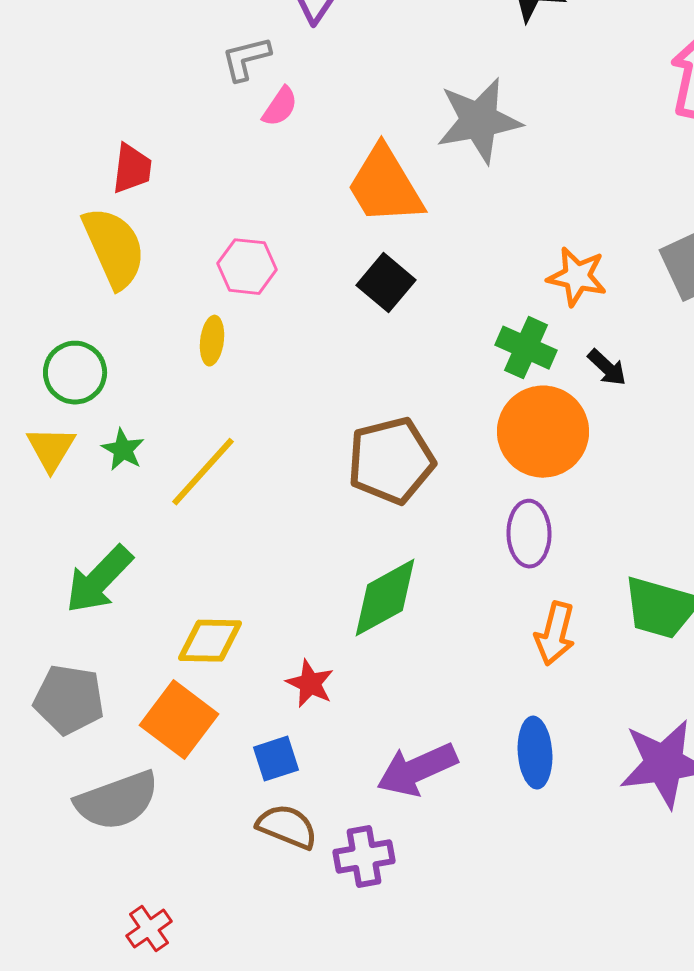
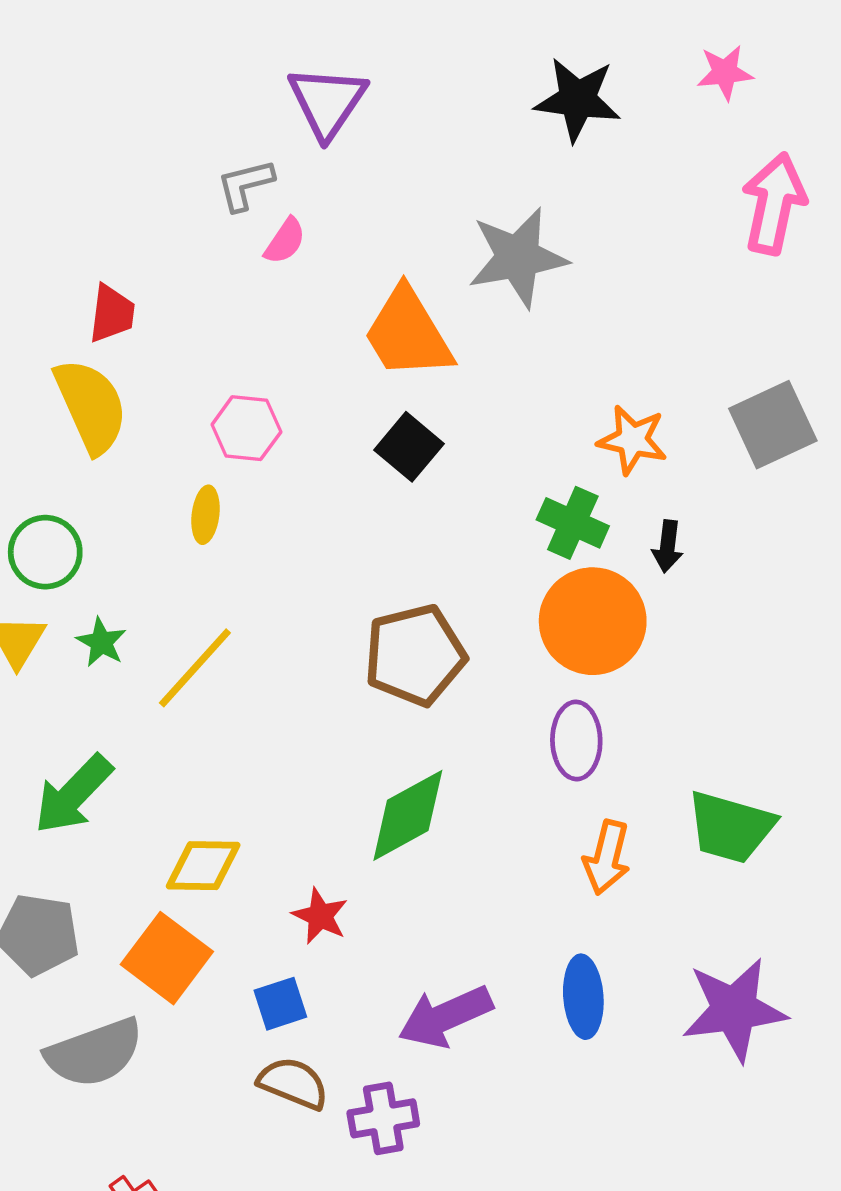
black arrow: (607, 368) -> (668, 546), turned 54

